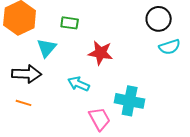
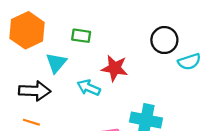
black circle: (159, 19) -> (164, 40), moved
cyan arrow: (79, 84) -> (89, 88), moved

